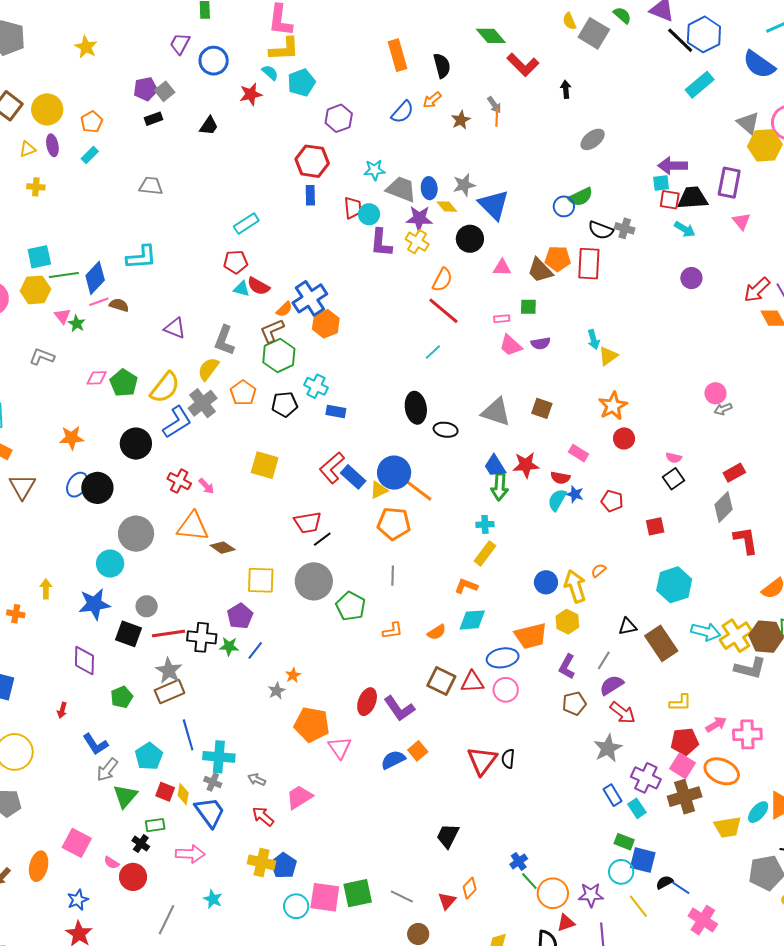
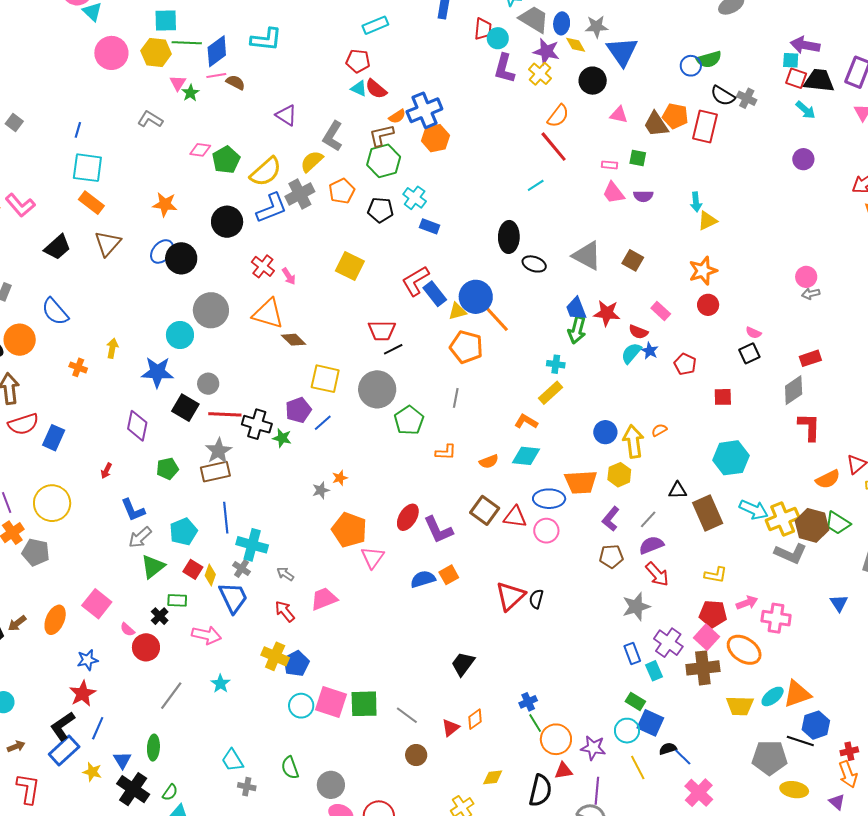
blue line: (255, 650) -> (323, 423), moved

